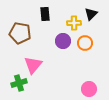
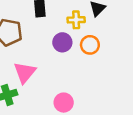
pink circle: (89, 89) -> (64, 103), moved

